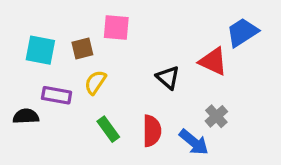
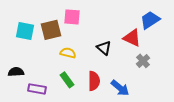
brown square: (82, 48) -> (51, 30), size x1.5
yellow semicircle: (95, 82) -> (68, 53), moved, turned 70
purple rectangle: (57, 95) -> (37, 89), moved
gray cross: (216, 116) -> (143, 61), moved

